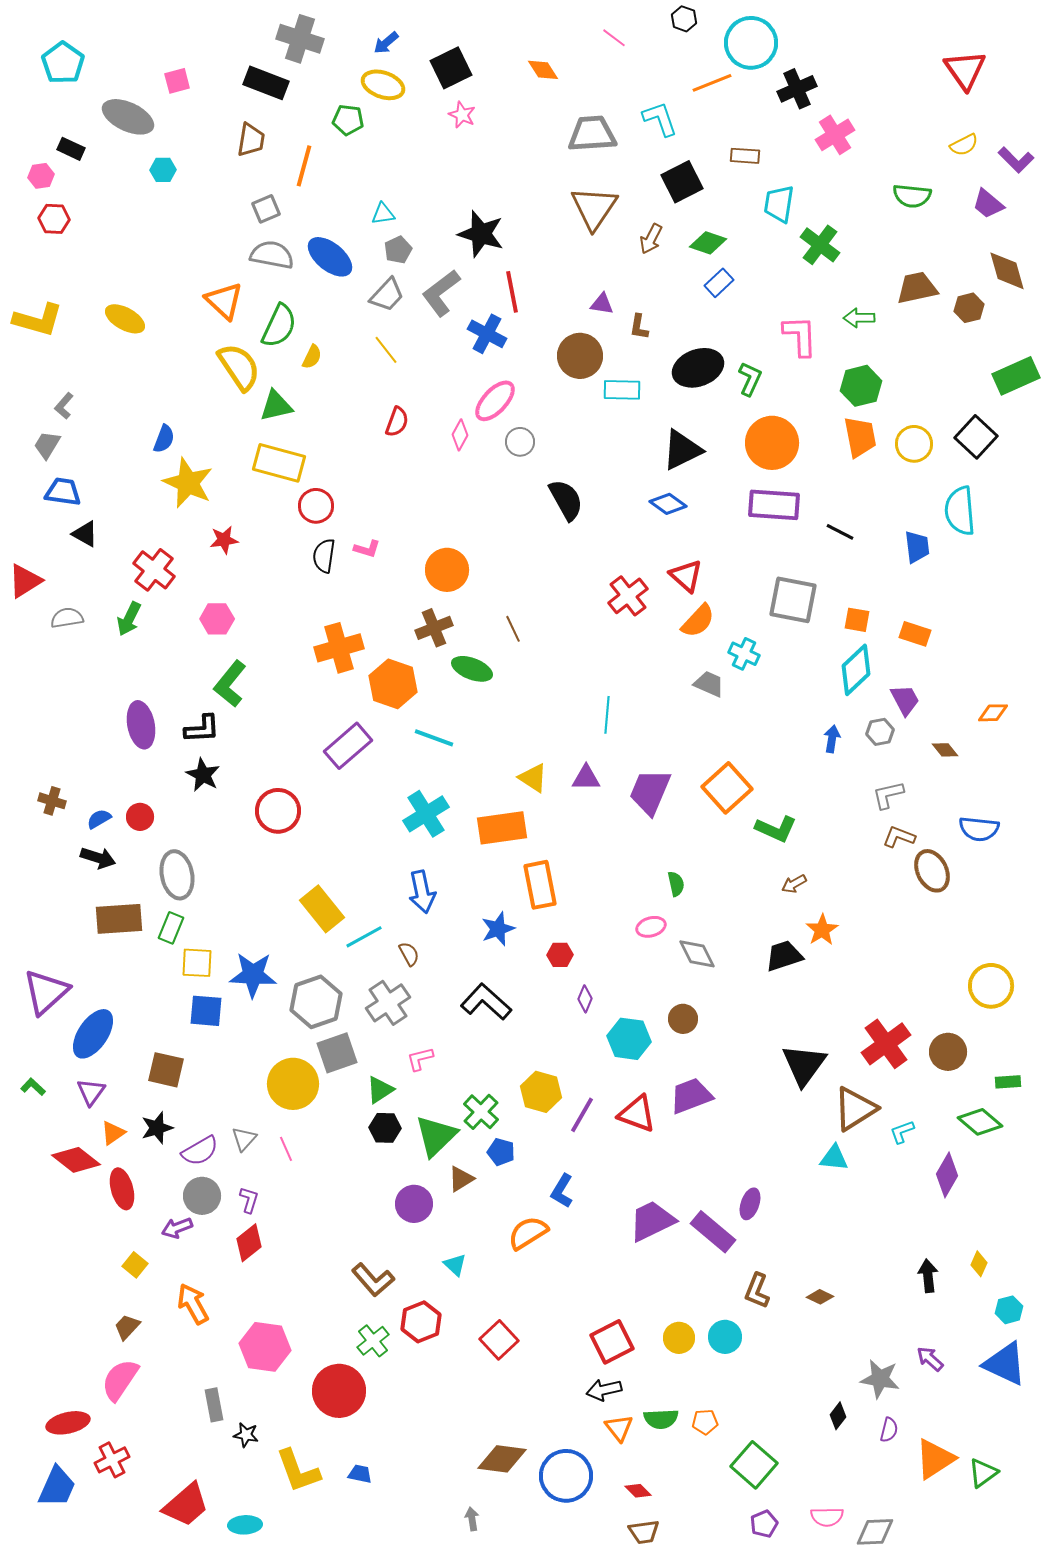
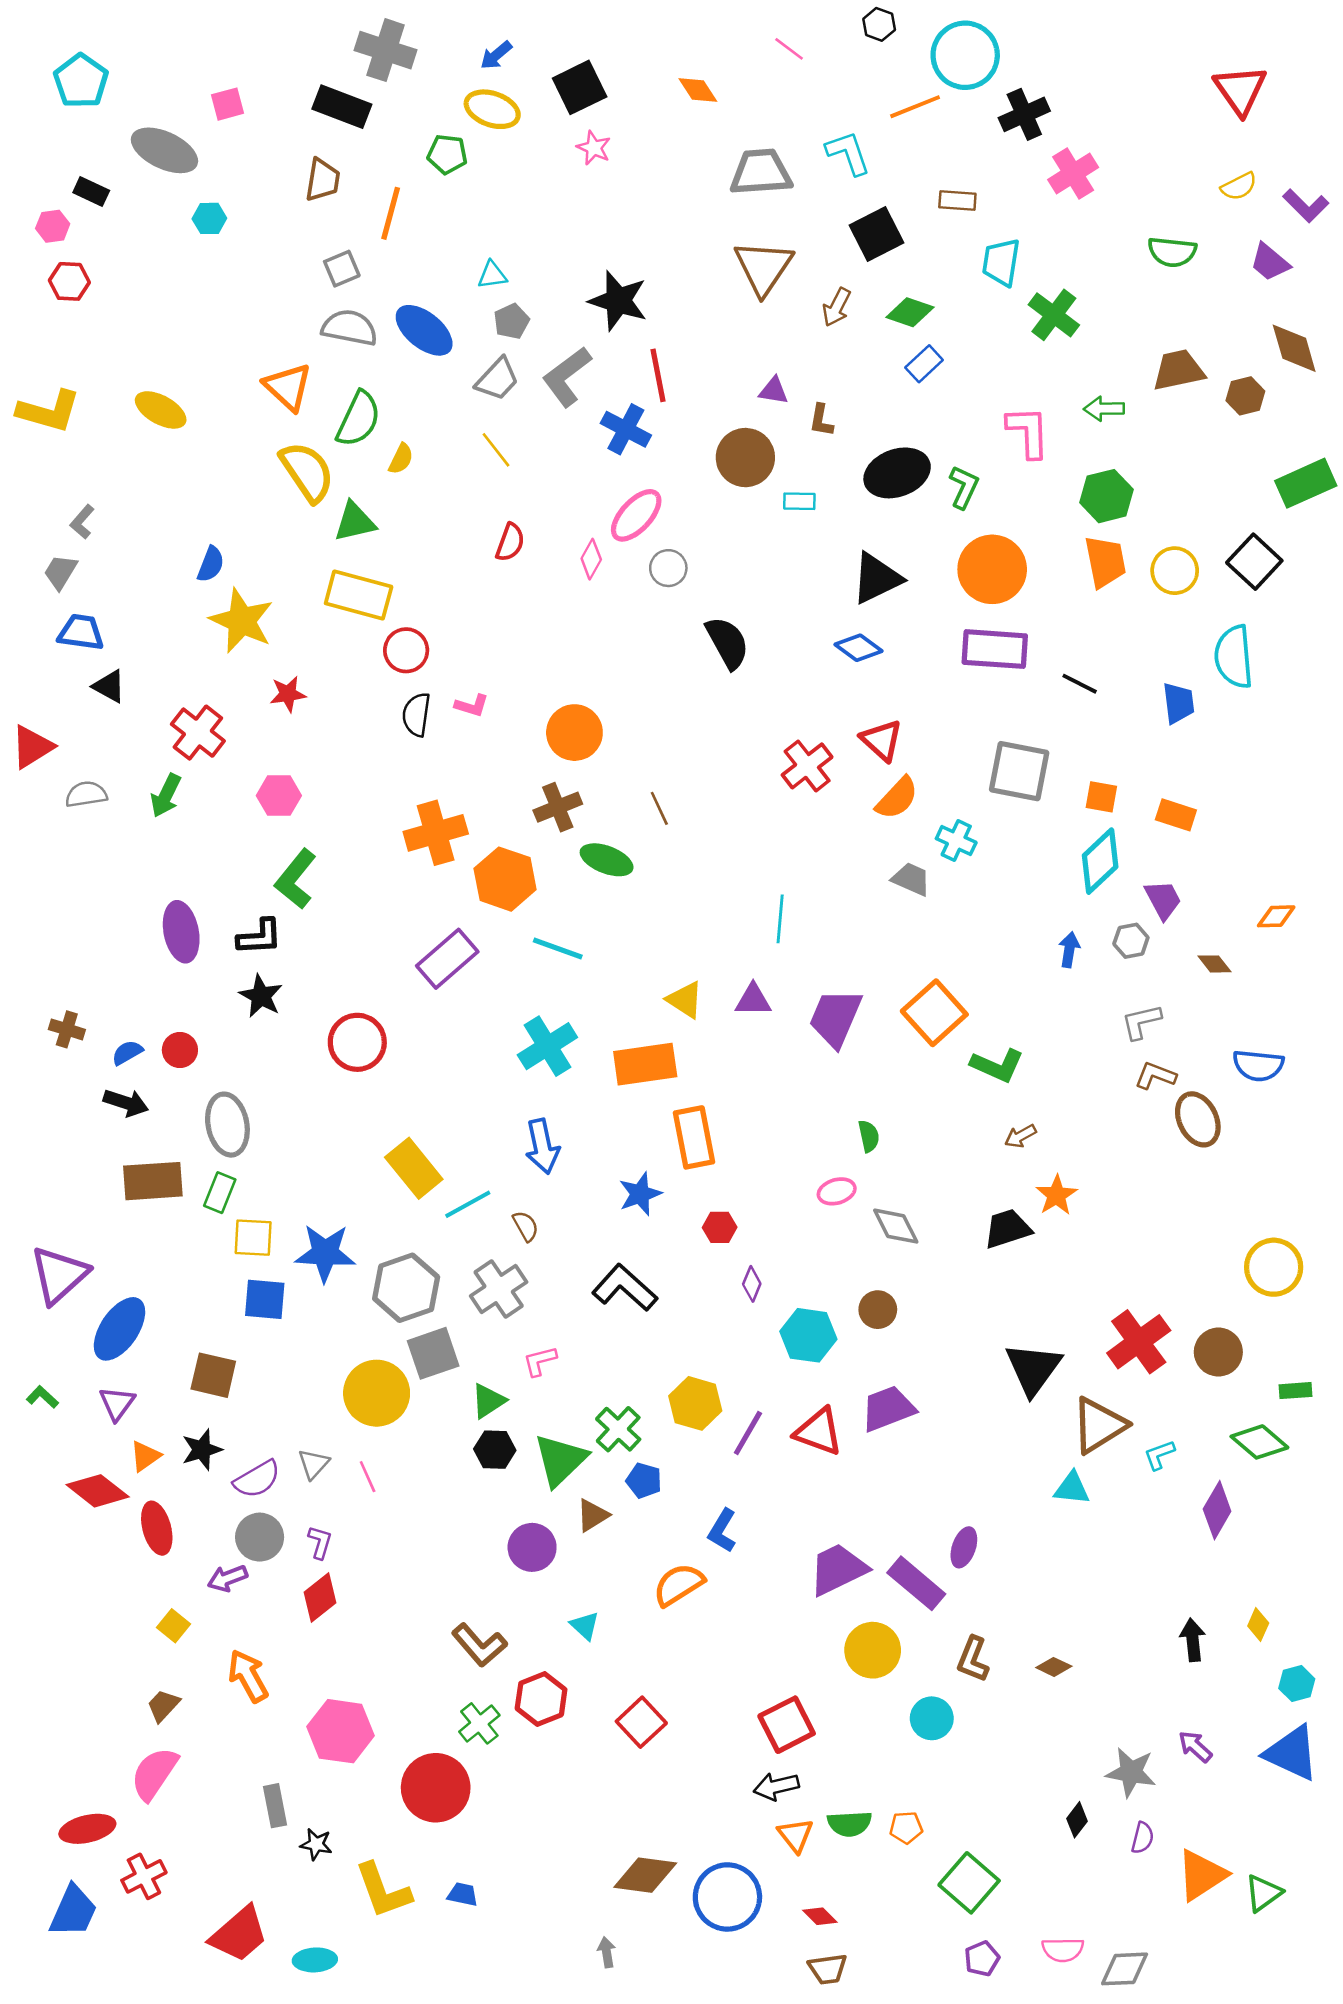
cyan rectangle: (622, 390) -> (799, 501), size x0.7
yellow circle: (679, 1338) -> (873, 1650), moved, size x1.4

